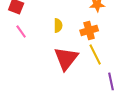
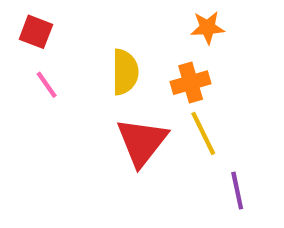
yellow semicircle: (58, 25) -> (125, 72), size x1.5

